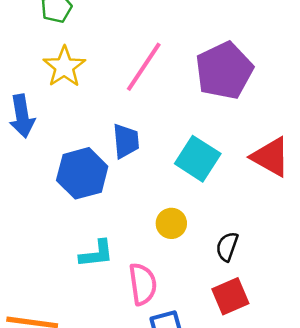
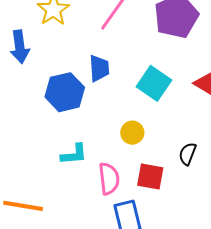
black semicircle: (227, 247) -> (188, 154), moved
red square: (230, 296) -> (150, 176), moved, turned 32

